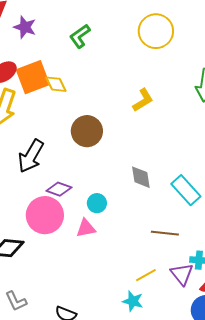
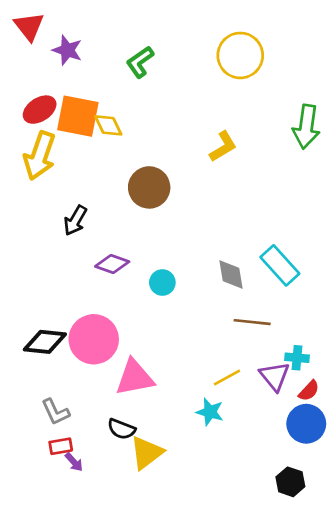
orange square: (33, 77) -> (78, 116), turned 32
black arrow: (31, 156) -> (75, 220), size x0.7
gray diamond: (141, 177) -> (231, 275), moved
pink circle: (45, 215) -> (94, 339), moved
pink triangle: (86, 228) -> (135, 378), moved, size x1.5

